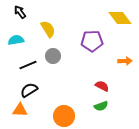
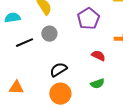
purple pentagon: (92, 41) -> (88, 19), turned -30
red semicircle: (102, 86) -> (98, 56), moved
black semicircle: (29, 90) -> (58, 70), moved

